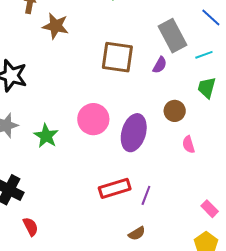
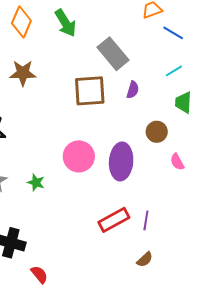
gray rectangle: (173, 36) -> (113, 54), moved
green star: (46, 136) -> (36, 183), size x0.7

